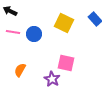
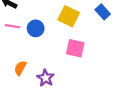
pink square: (66, 63) -> (75, 48), moved
purple star: (52, 79) -> (46, 78), moved

